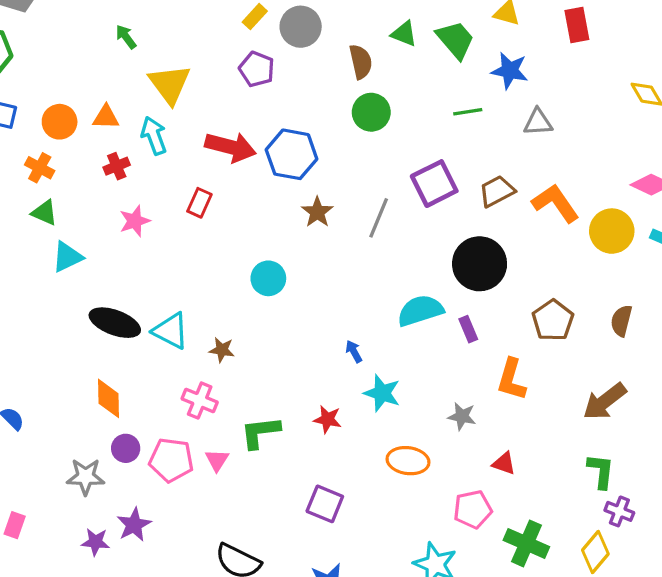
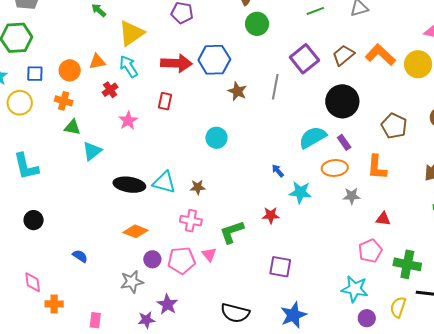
yellow triangle: (170, 84) -> (131, 33), turned 44
orange diamond: (108, 398) -> (135, 231), turned -55
orange ellipse: (408, 461) -> (335, 168), moved

